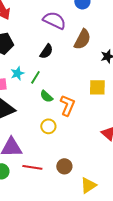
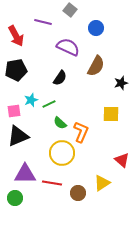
green line: (35, 77) -> (49, 104), turned 32
yellow circle: (48, 126) -> (62, 153), size x1.6
red line: (32, 167) -> (52, 183), moved
yellow triangle: (88, 185) -> (102, 183), moved

